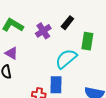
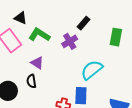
black rectangle: (67, 23) -> (84, 23), moved
green rectangle: (87, 41) -> (116, 37), moved

